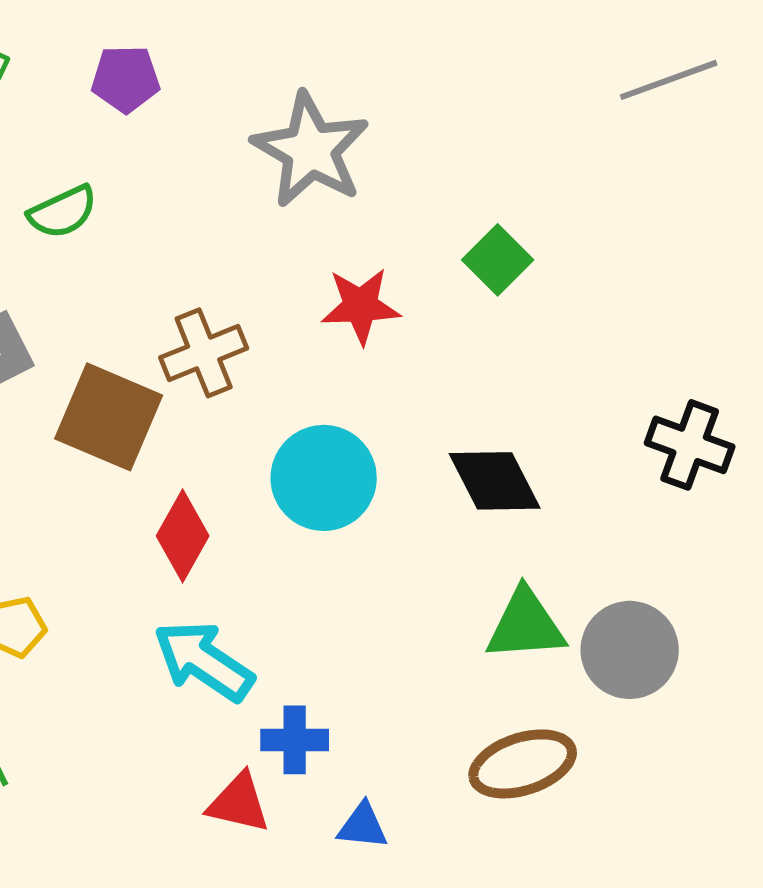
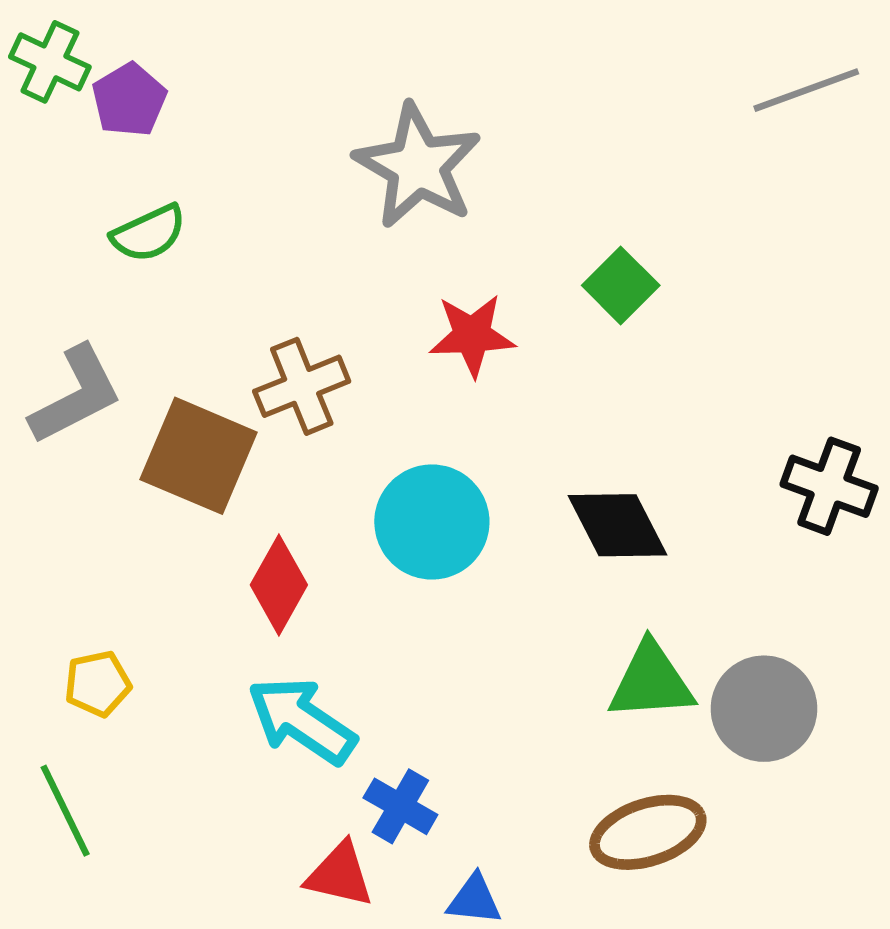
purple pentagon: (126, 79) -> (129, 100), moved, turned -30
blue cross: (295, 740) -> (400, 806), turned 30

